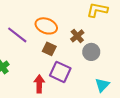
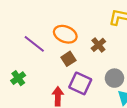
brown square: (49, 49) -> (68, 59), turned 32
gray circle: (91, 52) -> (114, 78), moved

